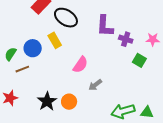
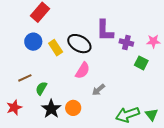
black ellipse: (66, 18) -> (79, 44), moved
blue circle: (33, 48) -> (33, 42), moved
green semicircle: (11, 54) -> (41, 88), moved
green triangle: (147, 112) -> (152, 114), turned 48

